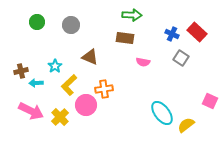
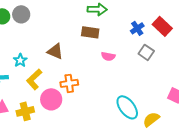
gray circle: (71, 25) -> (21, 14), moved
blue cross: (172, 34) -> (137, 28), turned 32
yellow cross: (60, 117) -> (25, 111), turned 30

